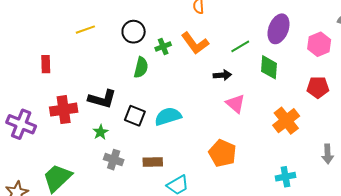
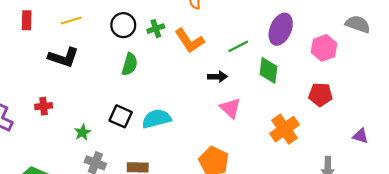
green cross: (163, 46) -> (156, 29), moved
red rectangle: (46, 64) -> (27, 20), moved
black L-shape: (102, 99) -> (63, 57), moved
red cross: (64, 110) -> (44, 106), size x0.6

